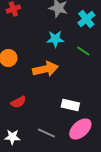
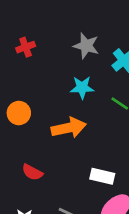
red semicircle: (18, 102) -> (32, 172), turned 56

